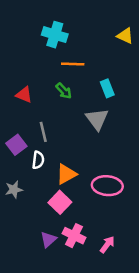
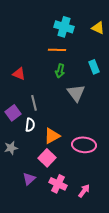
cyan cross: (55, 35) -> (64, 27), moved
cyan rectangle: (107, 88) -> (94, 67), moved
green arrow: (64, 91) -> (60, 71), moved, turned 56
purple triangle: (48, 239) -> (29, 179), moved

